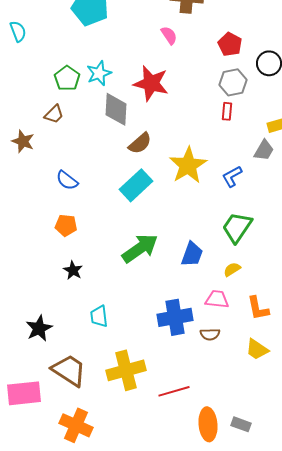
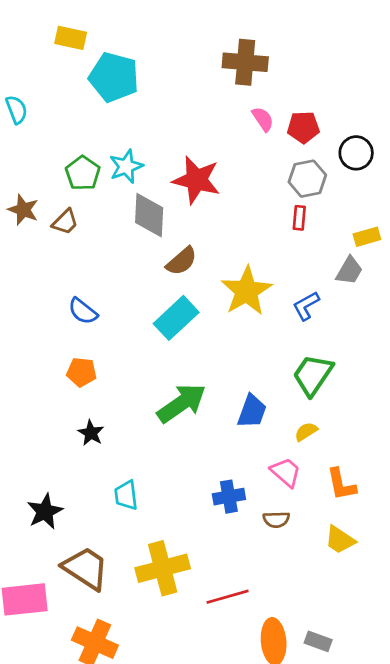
pink semicircle: (169, 35) -> (263, 119), moved
red pentagon: (230, 44) -> (303, 127), turned -30
brown star: (23, 141) -> (23, 210), moved
pink trapezoid: (217, 299) -> (286, 472), turned 35
blue cross: (175, 317) -> (229, 497), size x0.7

